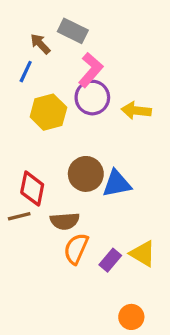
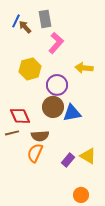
gray rectangle: (73, 31) -> (45, 19), turned 54
blue line: (26, 72) -> (16, 21), moved
purple circle: (92, 98) -> (57, 85), moved
red diamond: (32, 189) -> (20, 116), turned -35
orange semicircle: (76, 249) -> (35, 153), moved

